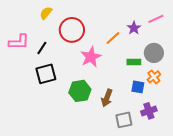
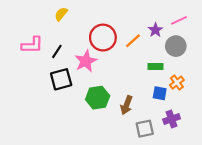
red circle: (72, 30) -> (103, 38), moved
gray circle: (154, 53) -> (176, 46), moved
pink star: (91, 57) -> (86, 61), moved

